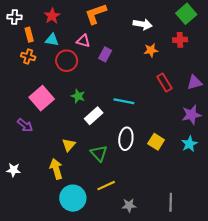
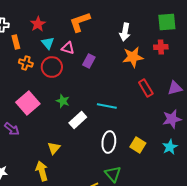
green square: (186, 14) -> (167, 22), turned 36
white arrow: (143, 24) -> (125, 32), turned 90
cyan triangle: (52, 40) -> (48, 43), moved, turned 40
orange star: (151, 50) -> (133, 57), size x1.5
orange cross: (28, 56) -> (26, 63), moved
green triangle: (99, 153) -> (113, 174), moved

